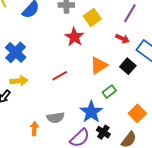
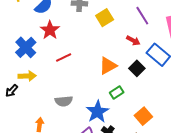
purple line: (130, 13) -> (142, 16), turned -66
red star: (74, 37) -> (50, 30), moved
red line: (60, 76) -> (64, 58), moved
gray semicircle: (56, 118) -> (64, 101), moved

